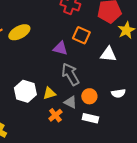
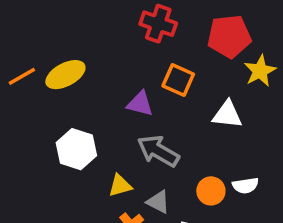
gray arrow: (70, 74) -> (158, 151), turned -30
white hexagon: (25, 91) -> (76, 149), moved
orange circle: (89, 96) -> (211, 191), moved

